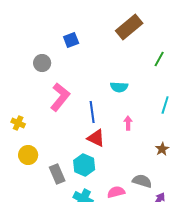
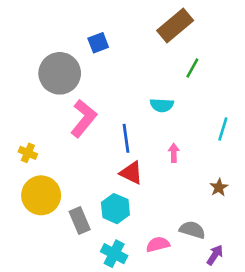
green line: (159, 59) -> (192, 68), moved
gray circle: (42, 63) -> (60, 73), size x1.8
yellow circle: (28, 155) -> (41, 195), size x1.5

